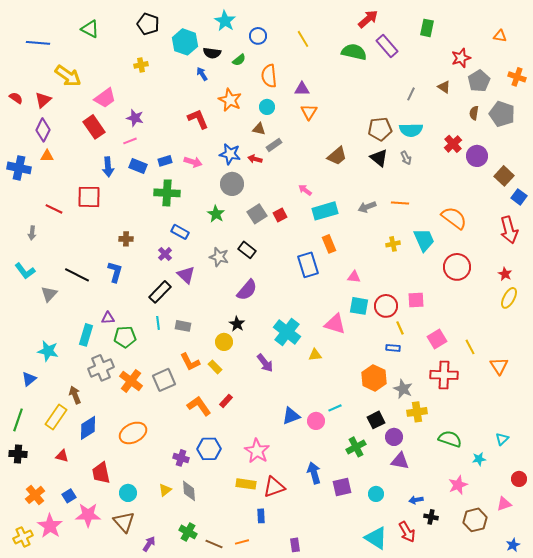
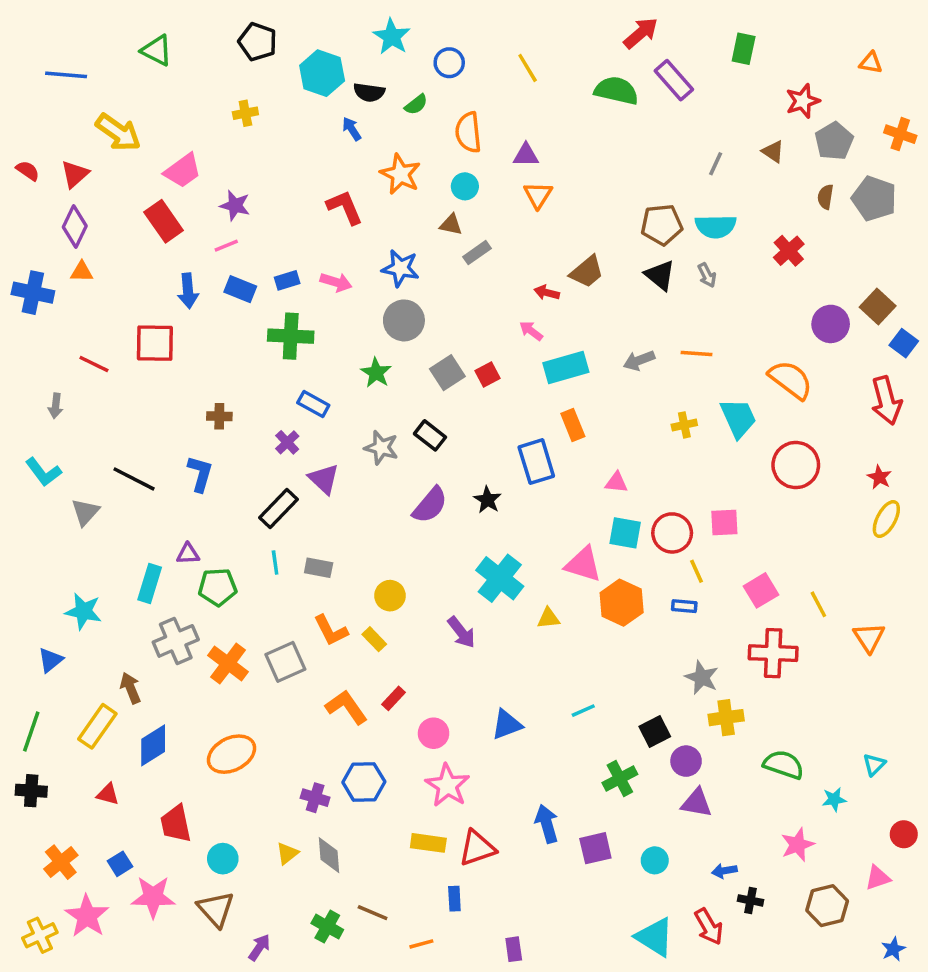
purple circle: (477, 156) -> (831, 324), moved
red arrow: (255, 159) -> (547, 293), moved
black star: (237, 324) -> (488, 500), moved
orange hexagon: (374, 378) -> (622, 603), moved
pink circle: (316, 421) -> (434, 733), moved
brown line: (214, 544) -> (373, 913), moved

